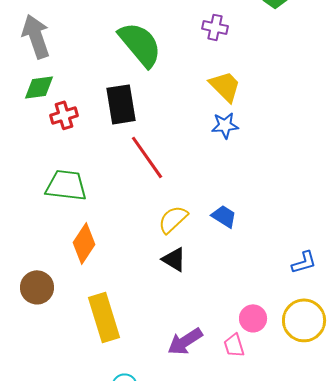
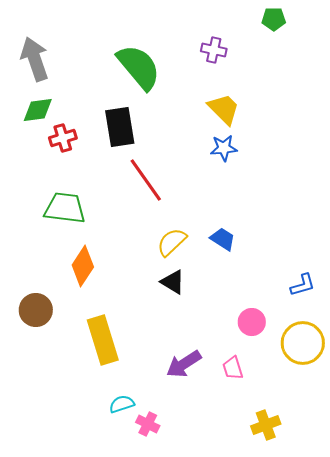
pink circle: (253, 318) -> (252, 322), moved

